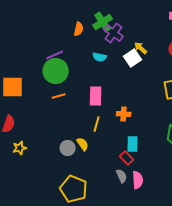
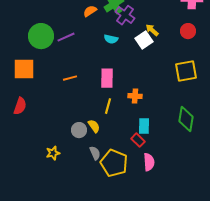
orange semicircle: (79, 29) -> (90, 11), turned -136
green circle: (56, 71) -> (41, 36), moved
yellow star: (20, 148) -> (53, 153), moved
gray semicircle: (122, 176) -> (95, 153), moved
yellow pentagon: (74, 189) -> (114, 163), moved

